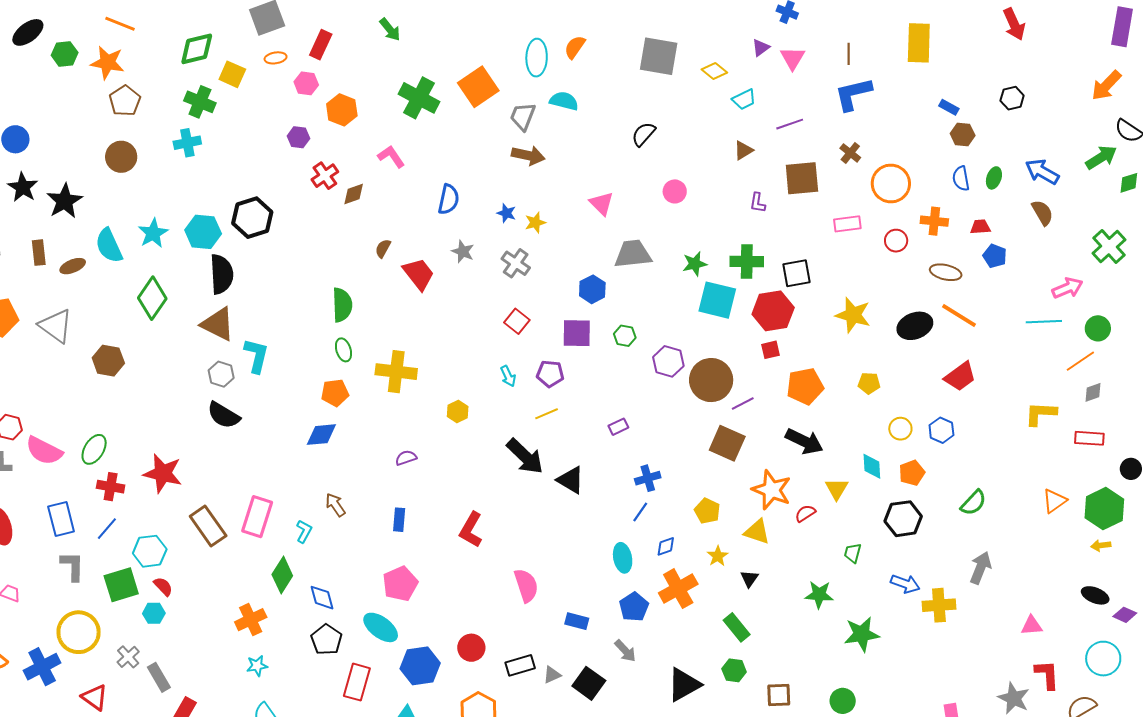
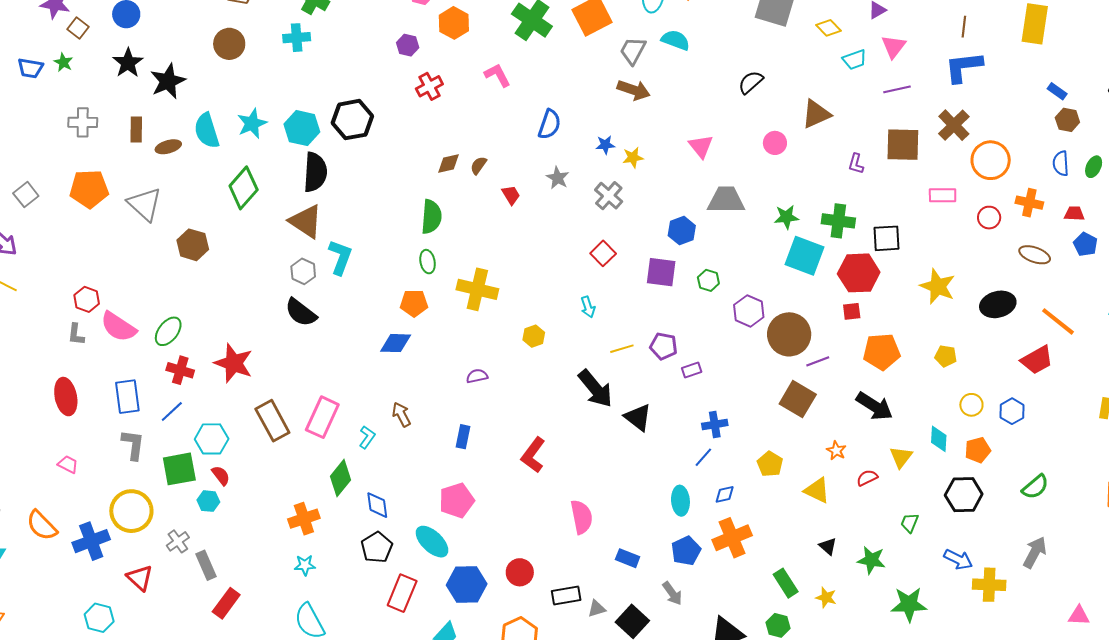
pink triangle: (793, 58) -> (894, 47), moved
brown triangle: (743, 150) -> (816, 114), moved, size x1.5
brown cross: (850, 153) -> (954, 125), size x1.5
brown diamond: (354, 194) -> (449, 163), moved
blue star: (506, 213) -> (605, 145), turned -30
red trapezoid: (419, 274) -> (511, 195), size x0.6
orange line: (959, 315) -> (1058, 321), moved
purple pentagon: (550, 374) -> (664, 346), moved
orange star: (772, 490) -> (836, 451), size x0.5
yellow star: (718, 556) -> (826, 597), moved, turned -30
black triangle: (749, 579) -> (828, 546), moved, turned -30

